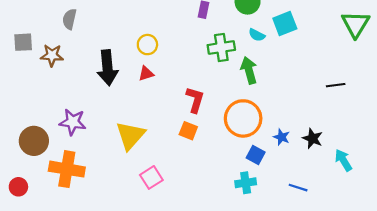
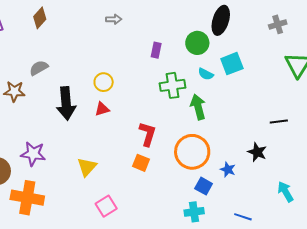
gray semicircle: (69, 19) -> (39, 68), moved, turned 48
yellow triangle: (130, 135) -> (87, 167), size x0.7
black star: (313, 138) -> (257, 152), moved

